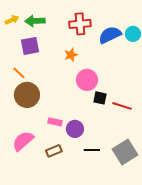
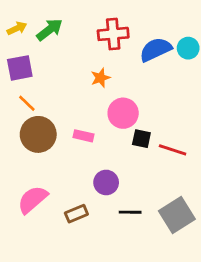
green arrow: (35, 21) -> (50, 30), turned 144
purple square: (30, 46) -> (20, 68), moved
pink rectangle: (55, 122) -> (83, 136), moved

